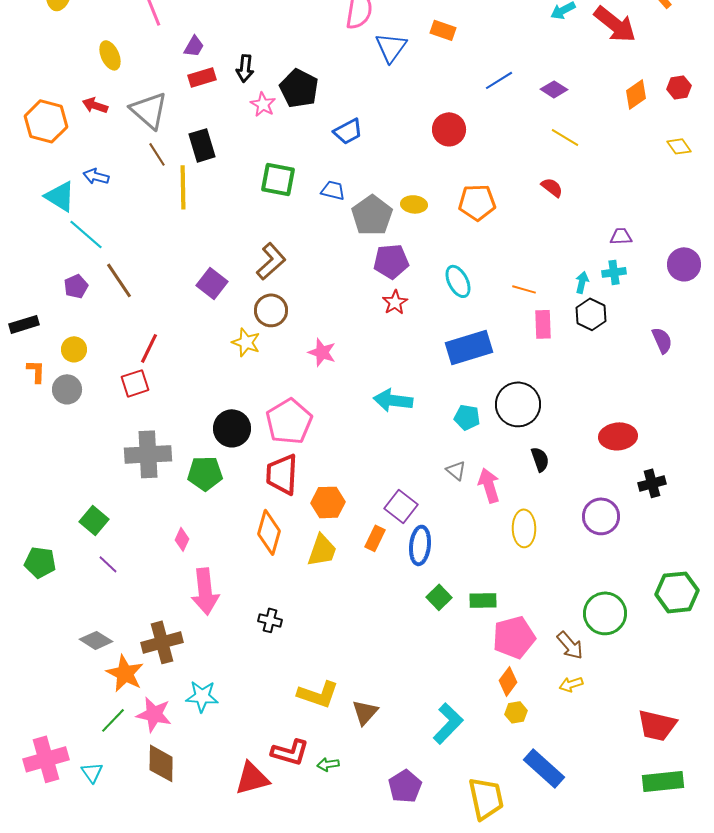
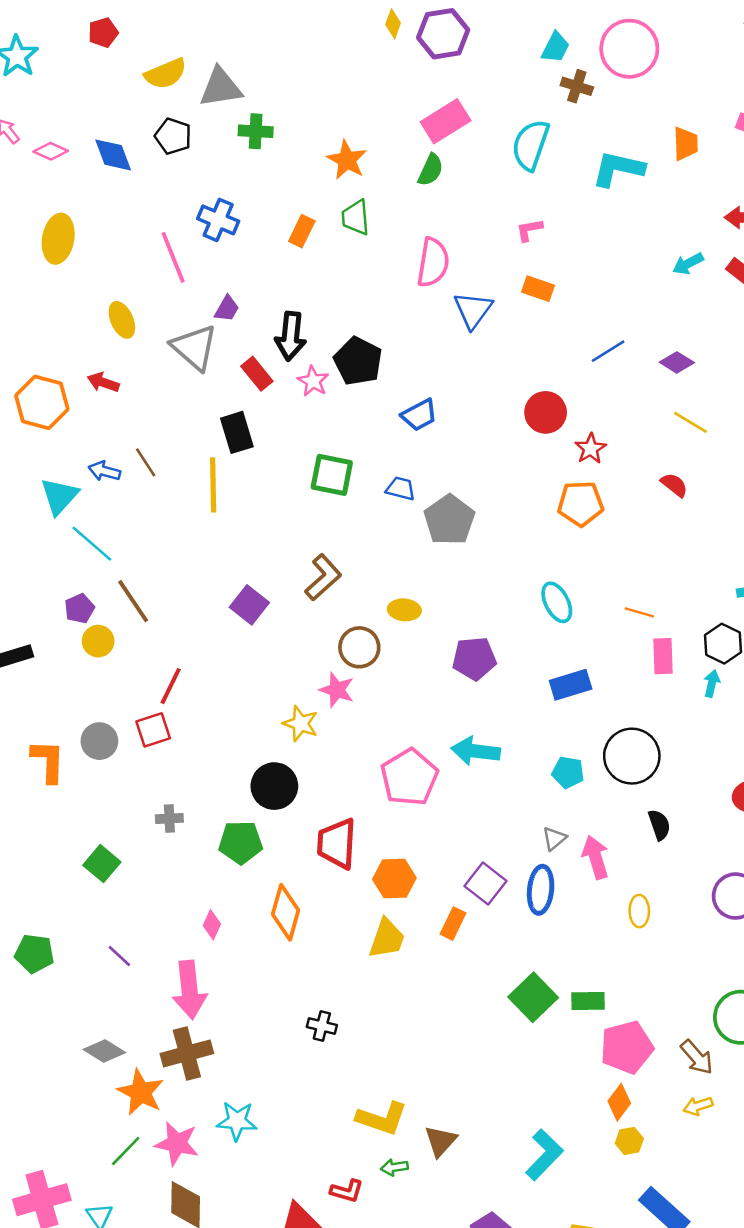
black arrow: (245, 68) -> (291, 336), size x1.4
red rectangle: (202, 77) -> (257, 374), moved, turned 68
gray triangle: (149, 110) -> (194, 347), moved
brown line: (157, 154) -> (146, 462), moved
cyan triangle: (60, 196) -> (59, 496), turned 40
yellow ellipse: (414, 204) -> (404, 610), moved
purple pentagon: (391, 261) -> (474, 659), moved
cyan arrow: (582, 282) -> (712, 684), moved
red star: (395, 302) -> (591, 449), moved
brown circle: (271, 310) -> (359, 647), moved
yellow star: (246, 342) -> (301, 724), moved
blue rectangle: (469, 347) -> (571, 685), size x0.7
yellow circle: (74, 349) -> (98, 641), moved
pink star: (322, 352) -> (337, 690), moved
orange L-shape: (36, 371) -> (48, 761), moved, size x1.5
gray circle: (67, 389) -> (99, 741), moved
pink pentagon: (289, 421) -> (409, 777), moved
gray cross: (148, 454) -> (169, 819), size x0.5
gray triangle: (456, 470) -> (554, 839), turned 40
green square: (94, 520) -> (102, 864), moved
yellow ellipse: (524, 528) -> (639, 911), size x0.7
orange diamond: (269, 532) -> (286, 912), moved
blue ellipse: (420, 545) -> (541, 890), moved
pink arrow: (205, 591) -> (189, 990), moved
green square: (439, 597) -> (533, 997), size x1.5
red L-shape: (290, 752) -> (347, 1191), size x0.7
green arrow: (328, 764) -> (394, 1167), moved

